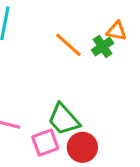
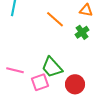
green cross: (103, 47) -> (82, 32), moved
red circle: (82, 147) -> (75, 84), moved

